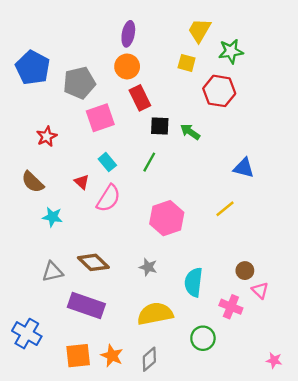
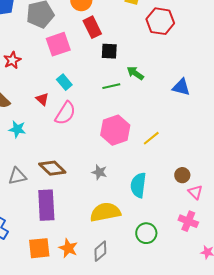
green arrow: (190, 132) -> (135, 73), moved
green line: (149, 162) -> (111, 86), moved, turned 48
yellow line: (225, 209) -> (151, 138), moved
purple rectangle: (86, 306) -> (46, 205), turned 68
pink cross: (231, 307) -> (188, 221), moved

